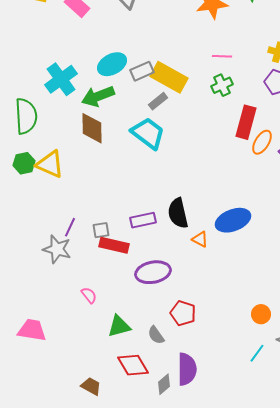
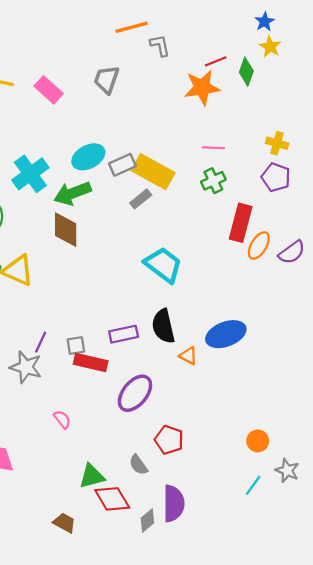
cyan trapezoid: (148, 133) -> (163, 265), moved
purple ellipse: (153, 272) -> (135, 393), turned -40
green triangle: (119, 326) -> (92, 476), moved

